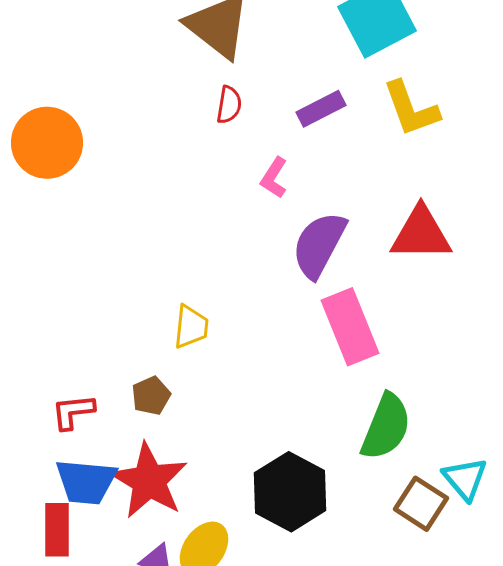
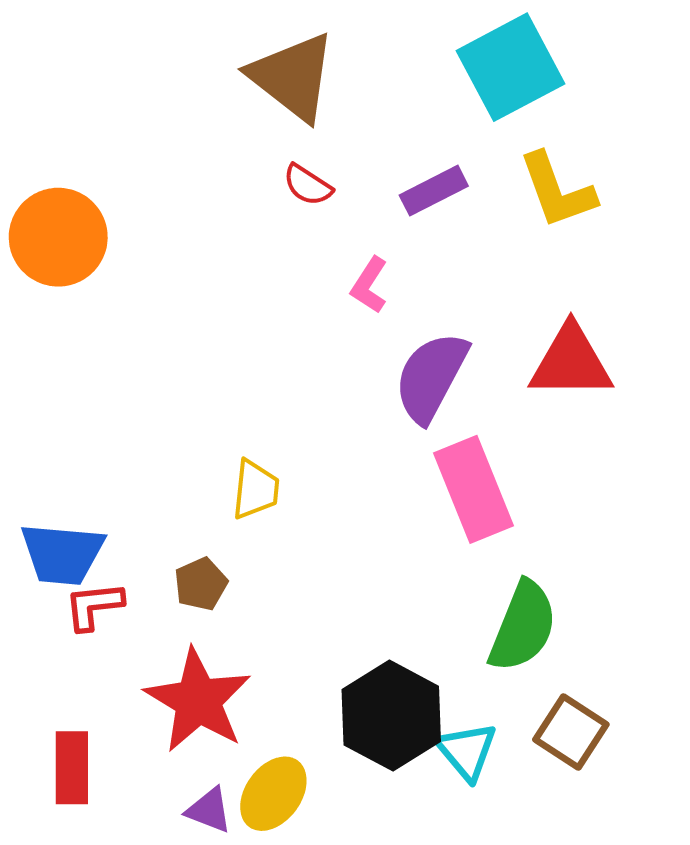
red semicircle: (229, 105) -> (308, 185), turned 114
cyan triangle: (465, 479) -> (467, 751), moved
blue trapezoid: (86, 482) -> (62, 554), moved

